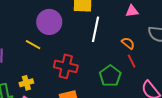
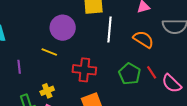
orange semicircle: (128, 43) -> (143, 39), size x1.5
red line: (132, 61) -> (152, 72), moved

